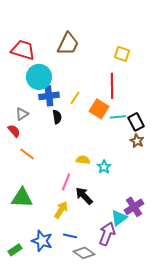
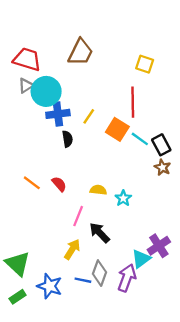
gray triangle: (22, 114) -> (26, 85), moved
cyan line: (118, 117) -> (140, 139), turned 42
red semicircle: (14, 131) -> (59, 184), moved
green triangle: (22, 198) -> (18, 264), moved, turned 40
gray diamond: (84, 253) -> (99, 273), moved, turned 75

